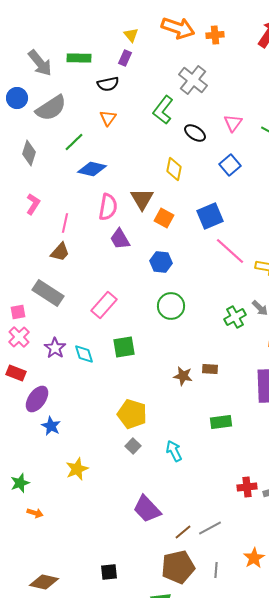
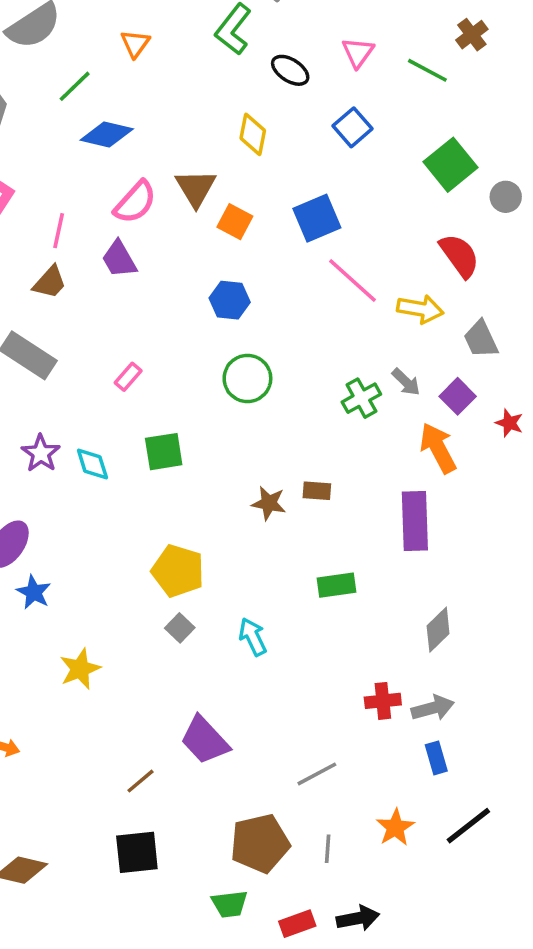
pink semicircle: (108, 207) -> (135, 202), turned 32
purple trapezoid: (120, 239) -> (119, 259), moved
pink rectangle: (104, 305) -> (128, 377), size x0.6
brown line: (183, 532) -> (141, 781), moved
black square: (109, 572) -> (137, 852), size x1.5

